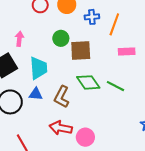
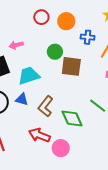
pink arrow: (19, 39) -> (16, 45), turned -120
cyan trapezoid: (38, 68) -> (29, 76), turned -115
green diamond: (88, 82) -> (72, 119), moved

